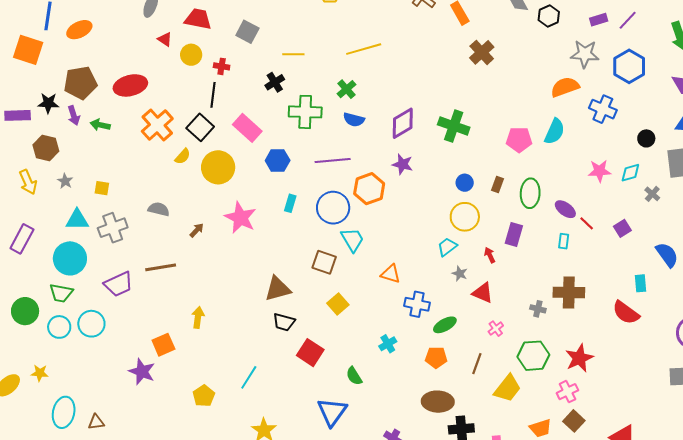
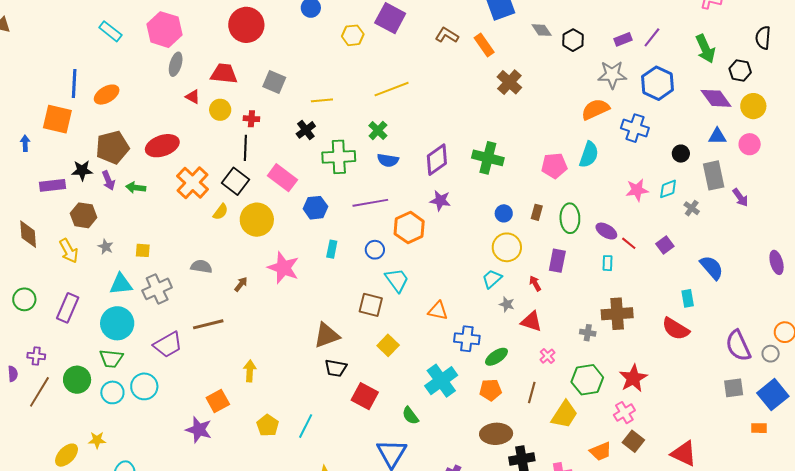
blue circle: (333, 208) -> (375, 250), size x0.6
cyan cross: (388, 344) -> (441, 381), size x1.8
yellow pentagon: (204, 396) -> (268, 425), moved

